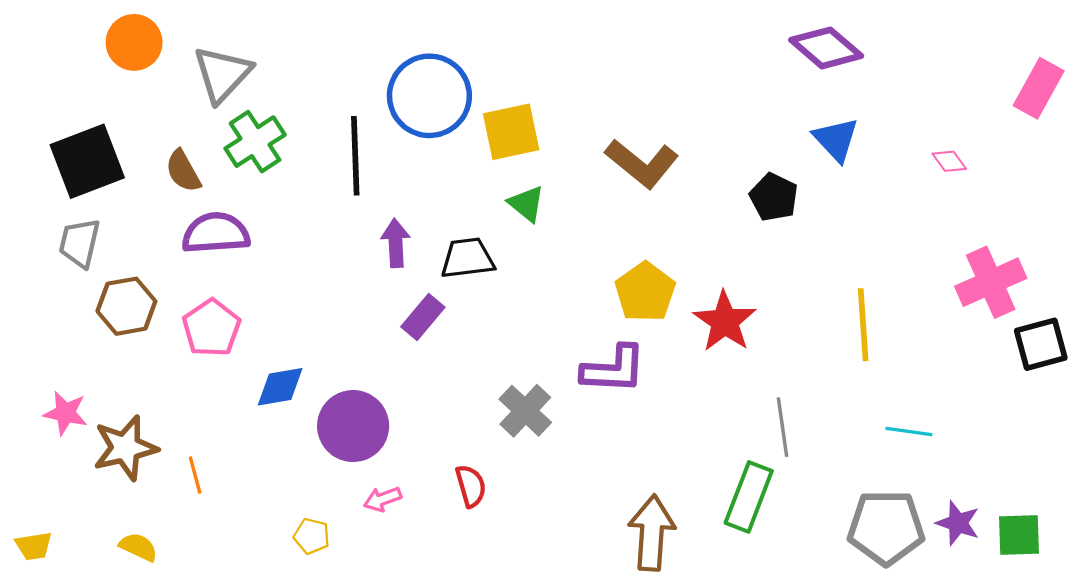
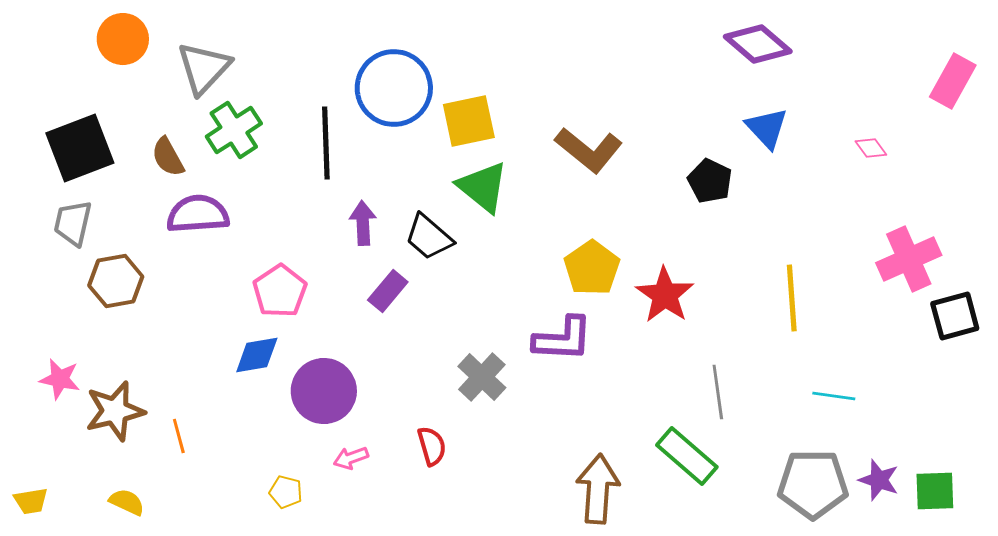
green triangle: (526, 204) -> (483, 187), size x1.5
black trapezoid: (468, 258) -> (429, 237), turned -132
pink pentagon: (211, 328) -> (280, 291), moved
green rectangle: (749, 497) -> (687, 456), turned -70

